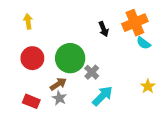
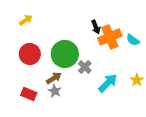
yellow arrow: (28, 21) -> (26, 20), turned 64
orange cross: (135, 23) -> (110, 37), moved
cyan arrow: (102, 96) -> (108, 83), moved

